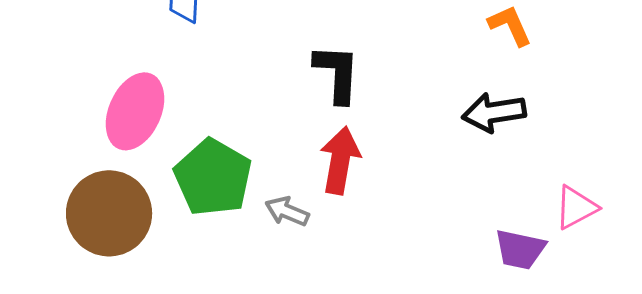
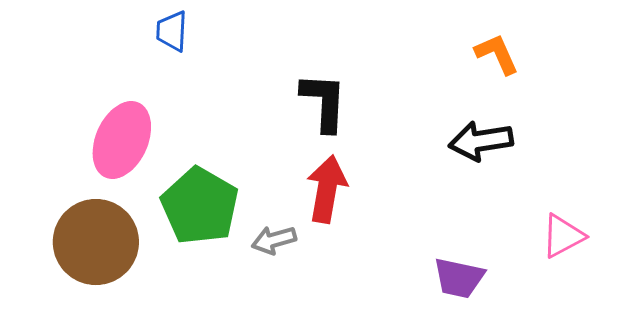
gray arrow: (287, 211) -> (274, 240), turned -39
purple trapezoid: (520, 249) -> (459, 278), moved

